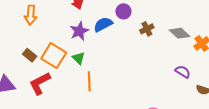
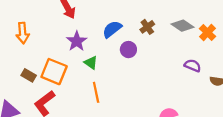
purple circle: (123, 11) -> (128, 50), moved
blue semicircle: (103, 24) -> (112, 29), moved
green triangle: (79, 58) -> (91, 63), moved

